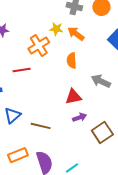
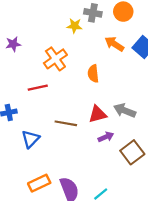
yellow star: (56, 29) -> (74, 26), moved
orange arrow: (76, 34) -> (114, 44), moved
gray arrow: (101, 81) -> (125, 111), moved
brown line: (41, 126) -> (66, 123), moved

